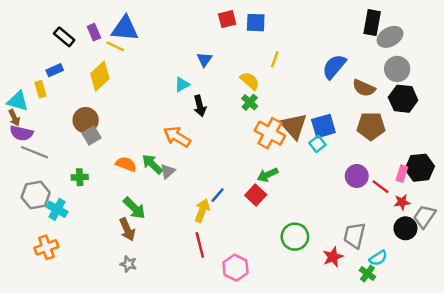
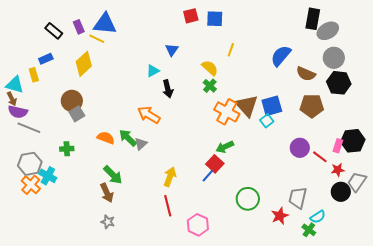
blue line: (218, 195) -> (208, 176), moved
orange cross: (46, 247) -> (31, 185), moved, turned -30

